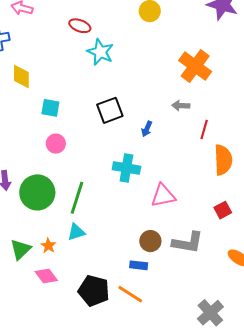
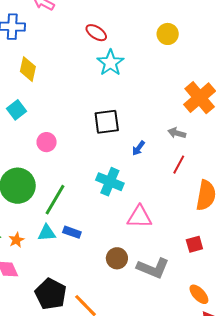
cyan square: (50, 108) -> (16, 110), moved, turned 30
red line: (204, 130) -> (179, 165), moved
blue rectangle: (139, 265) -> (72, 232), moved

